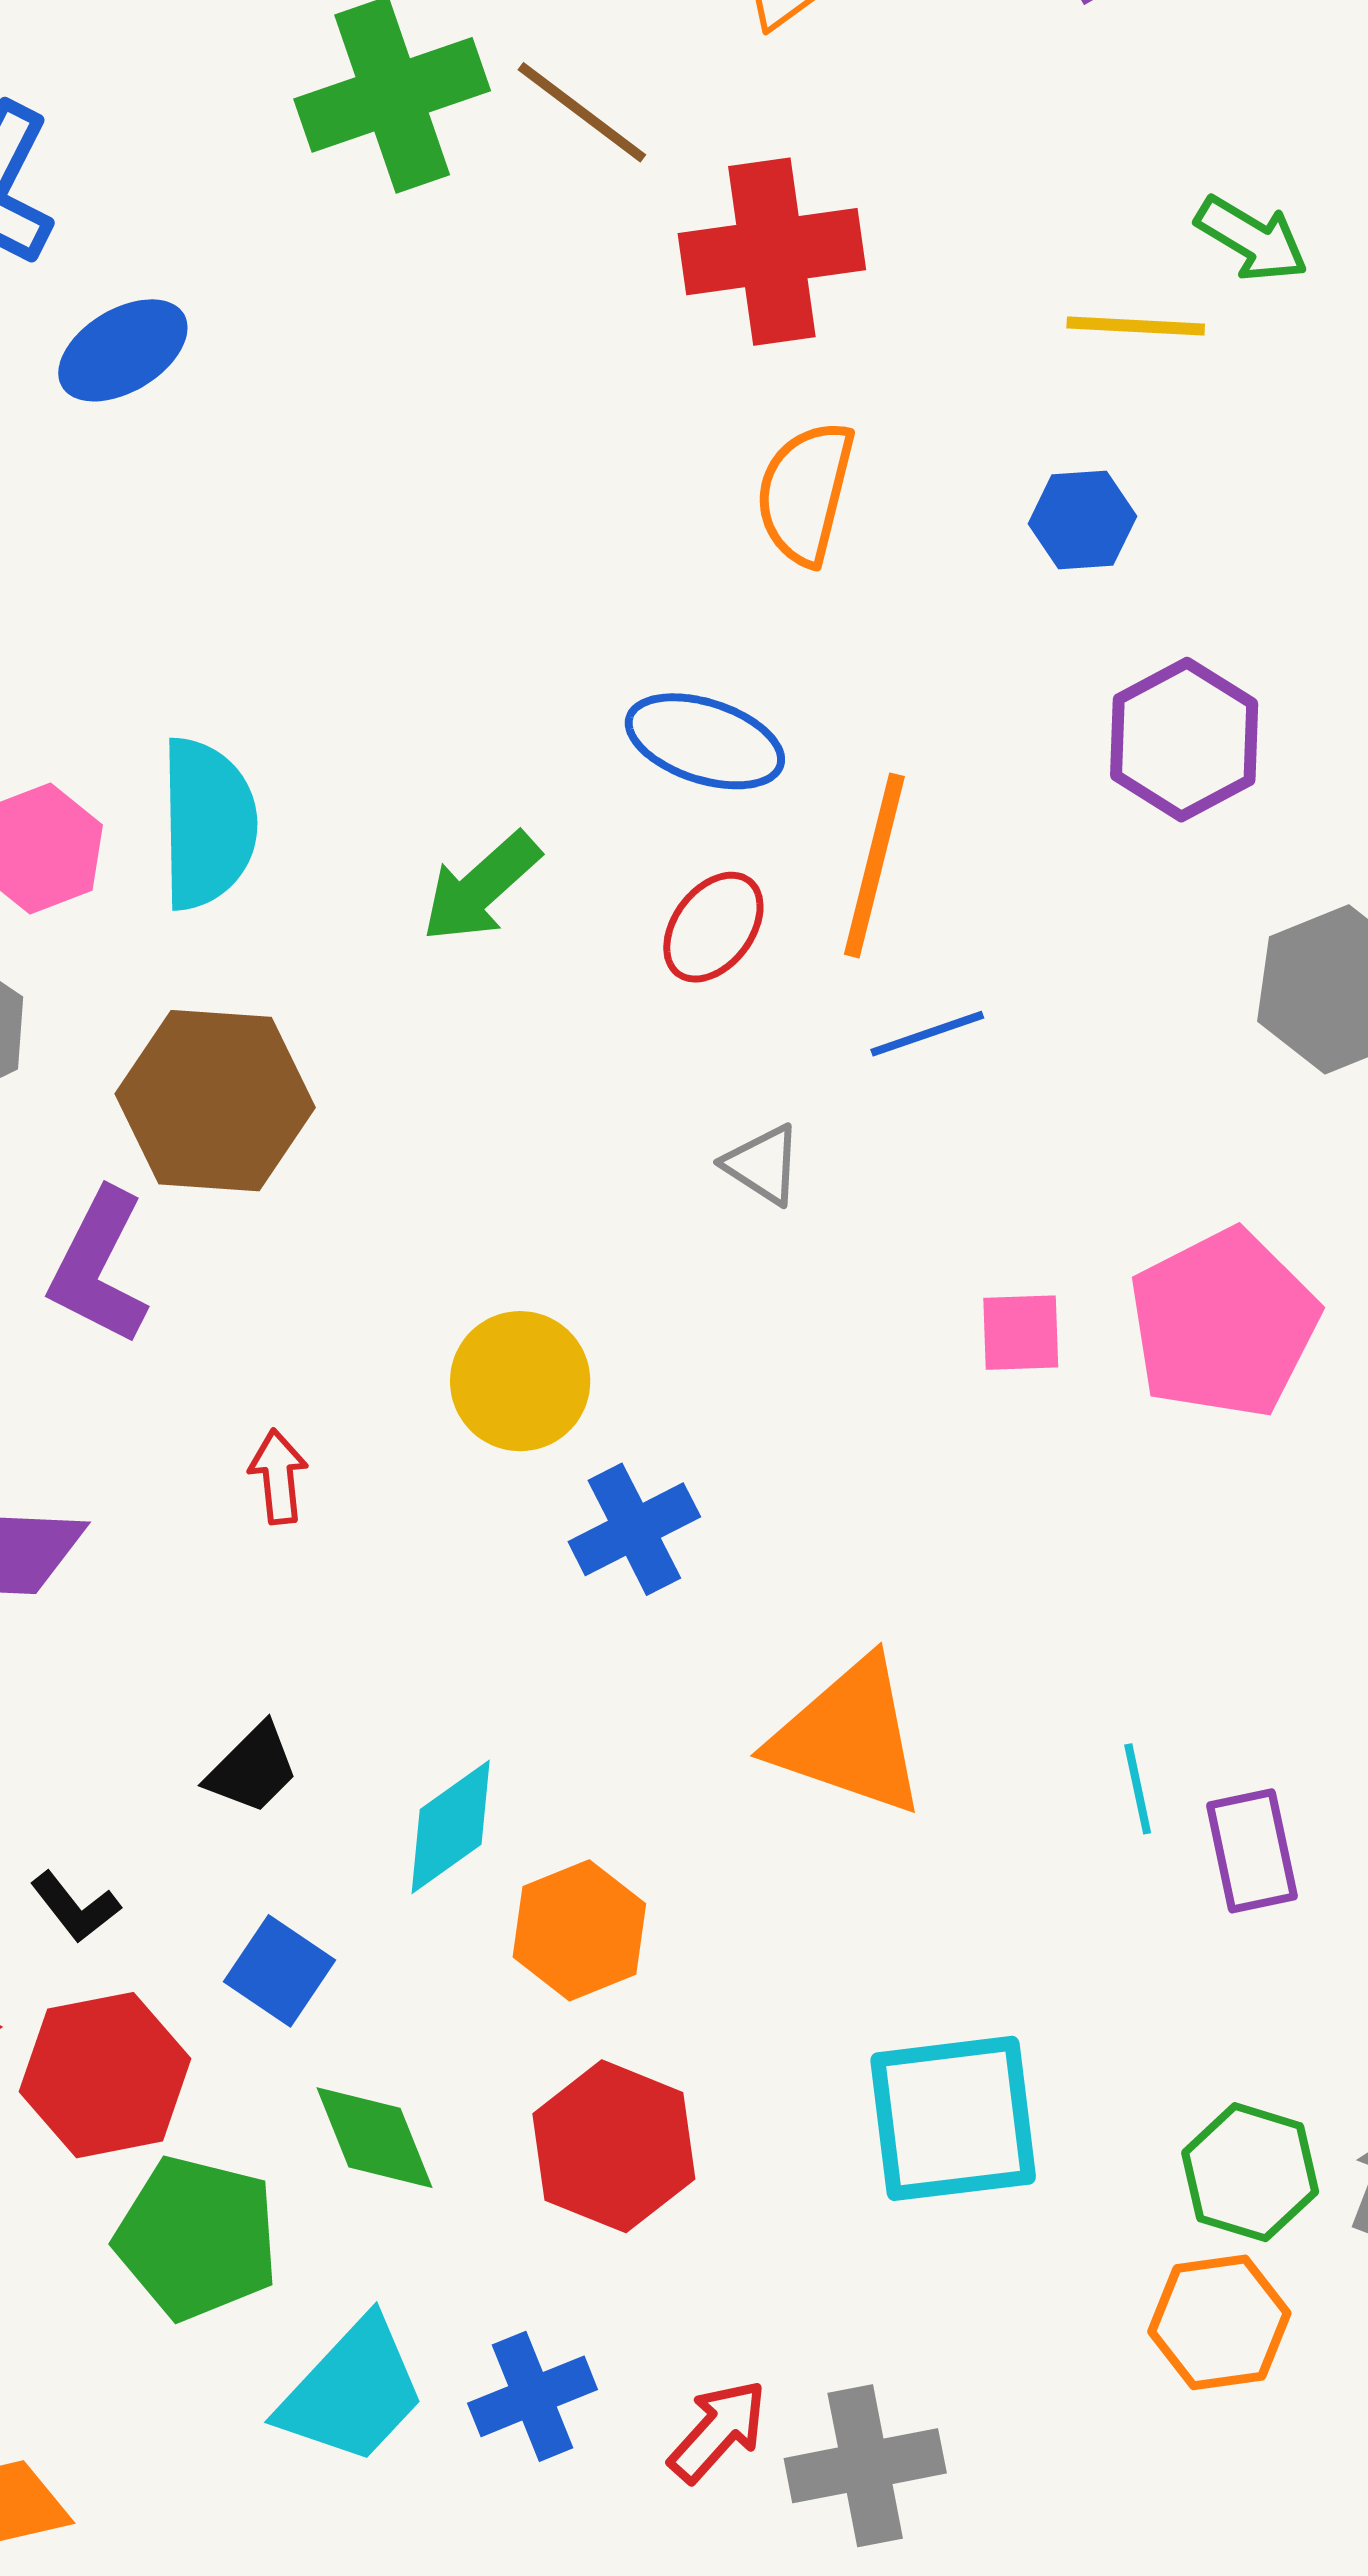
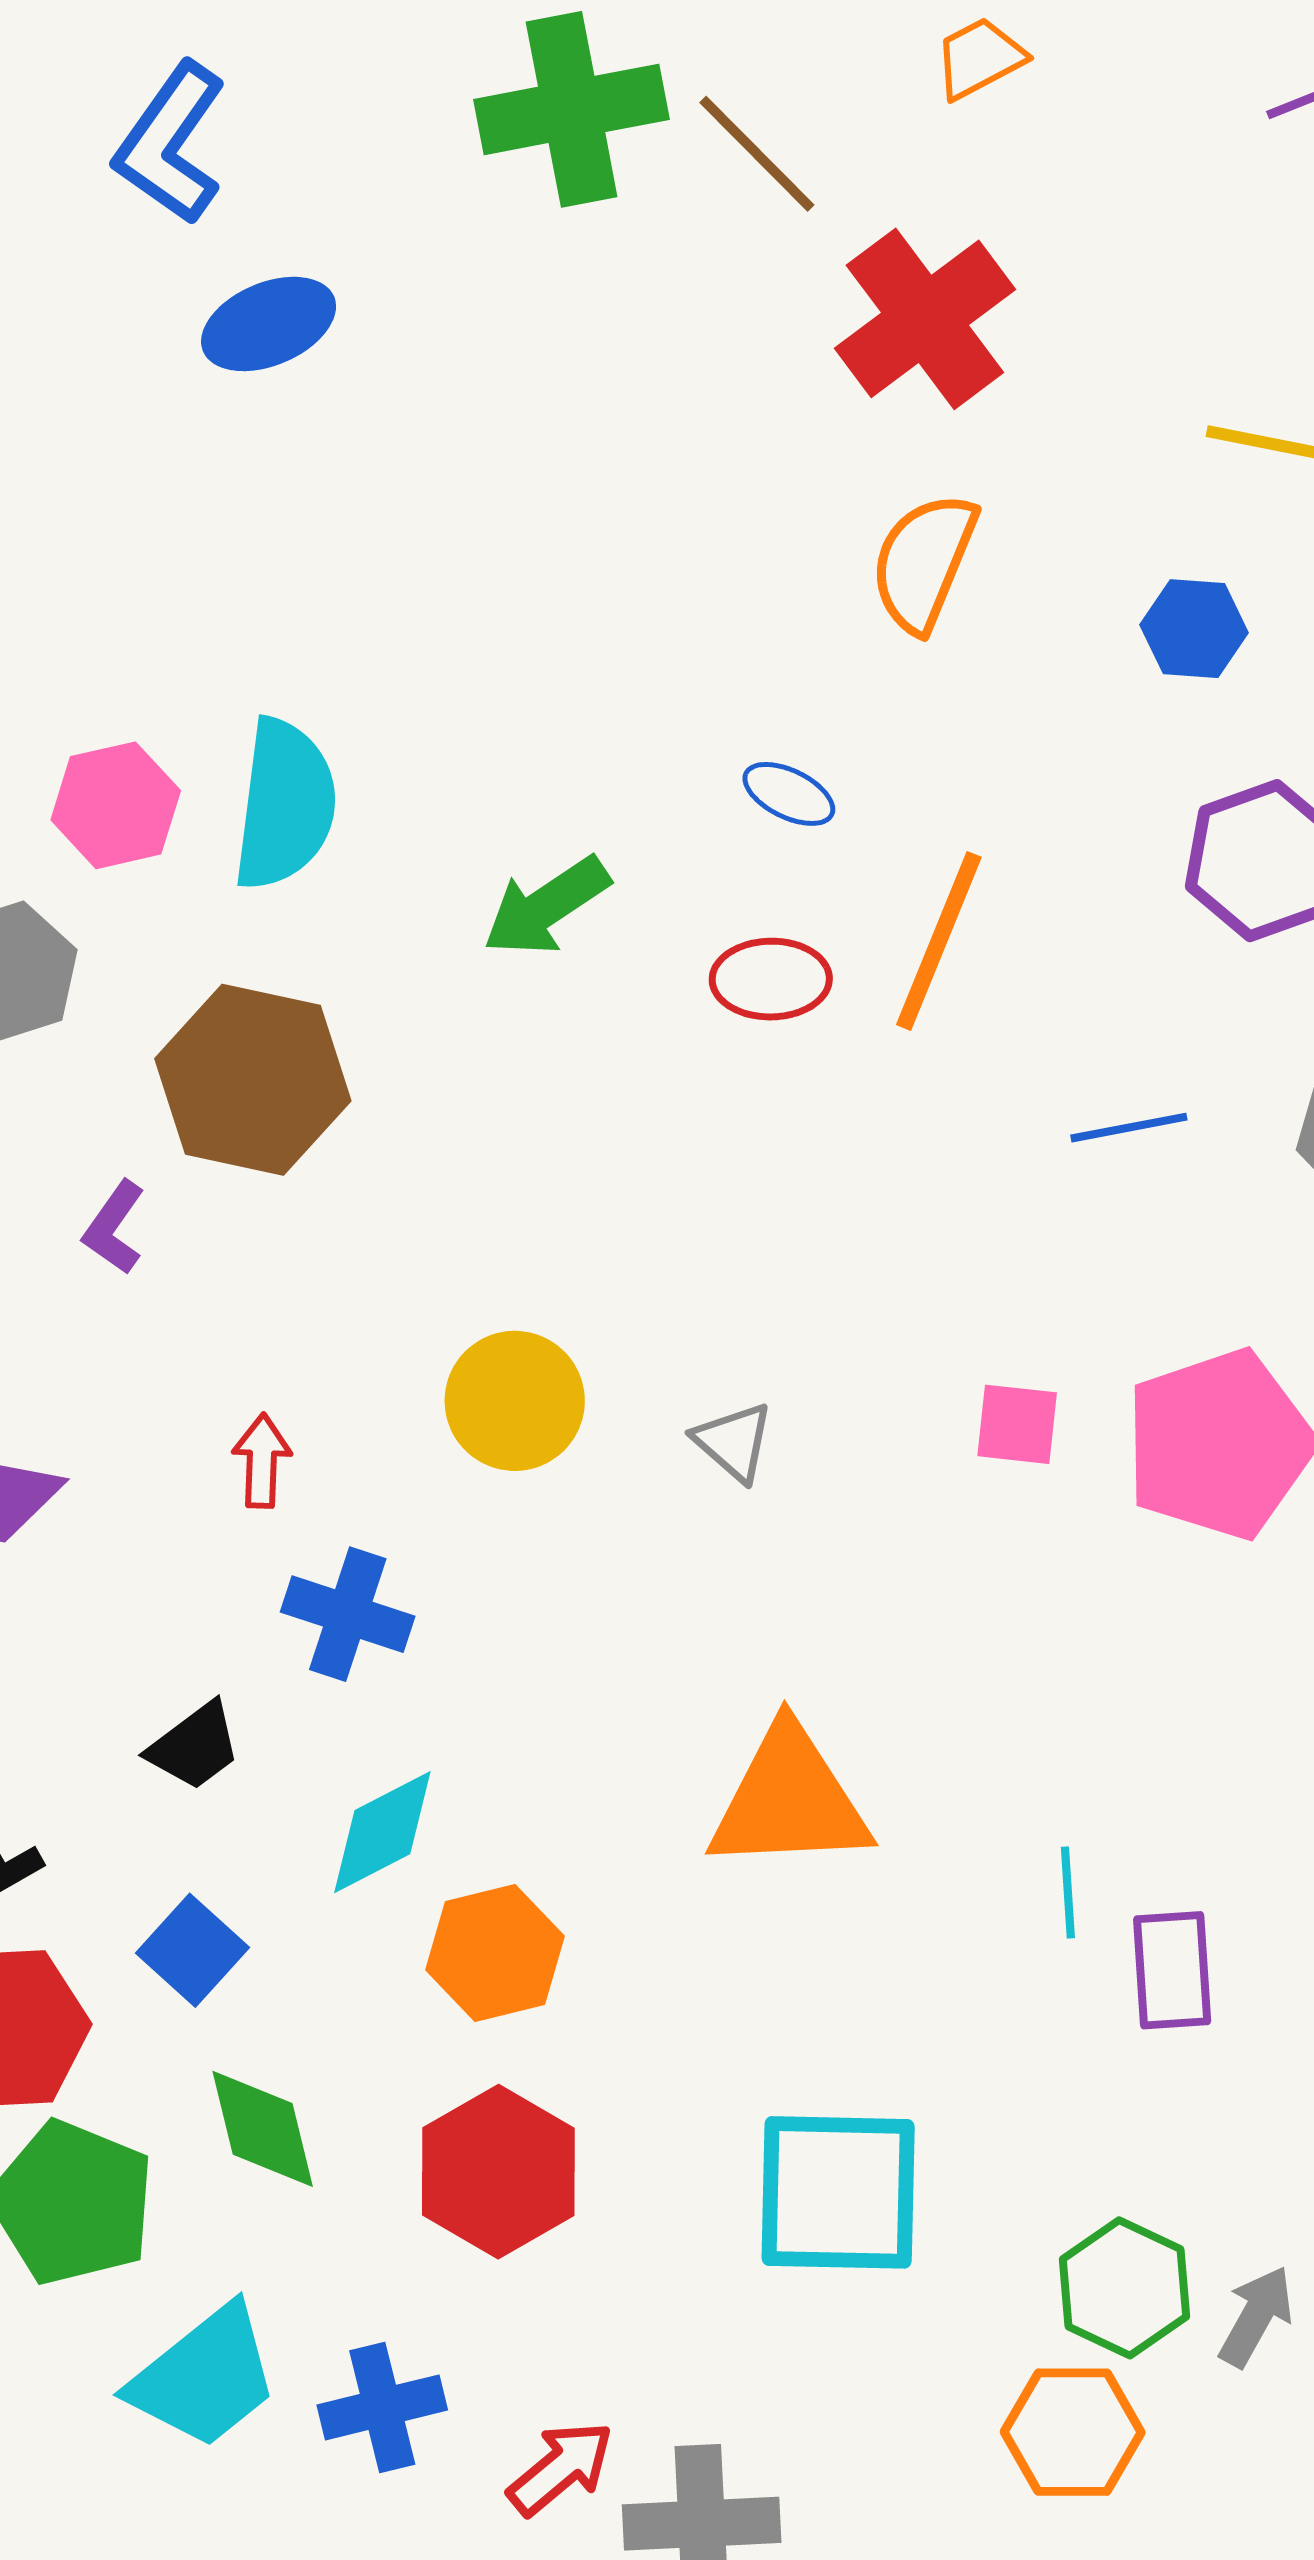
red cross: (772, 252) -> (925, 319), turned -37
blue ellipse: (705, 741) -> (789, 794), size x0.6
red ellipse: (713, 927) -> (771, 979), turned 44
blue line: (927, 1034) -> (1129, 1128), moved
gray triangle: (763, 1165) -> (734, 1442), moved
purple L-shape: (99, 1267) -> (114, 1228), size x0.6
blue cross: (634, 1529) -> (348, 1614), moved, turned 37
orange triangle: (849, 1737) -> (789, 1800), turned -30

